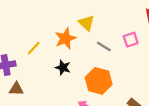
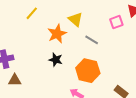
pink square: (131, 40) -> (116, 22), moved
yellow line: (34, 48) -> (32, 13), moved

